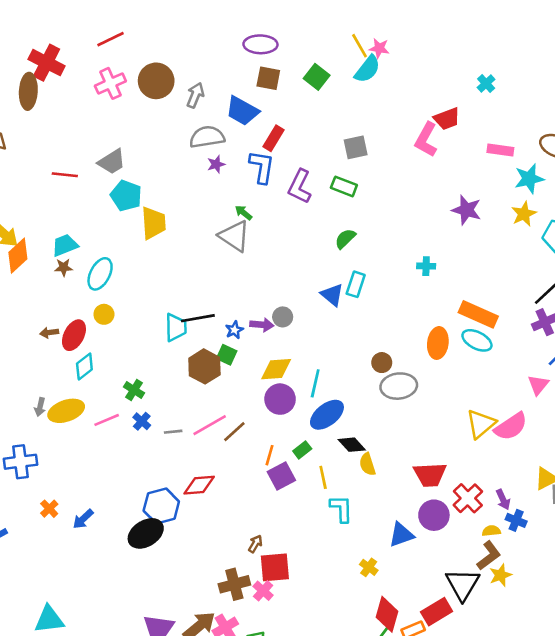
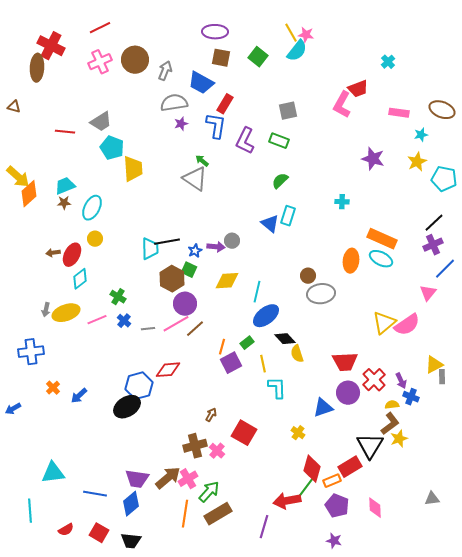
cyan star: (529, 179) -> (421, 135), size x0.6
purple circle: (280, 399) -> (185, 304), moved
red square: (275, 567) -> (244, 433), moved, turned 35

